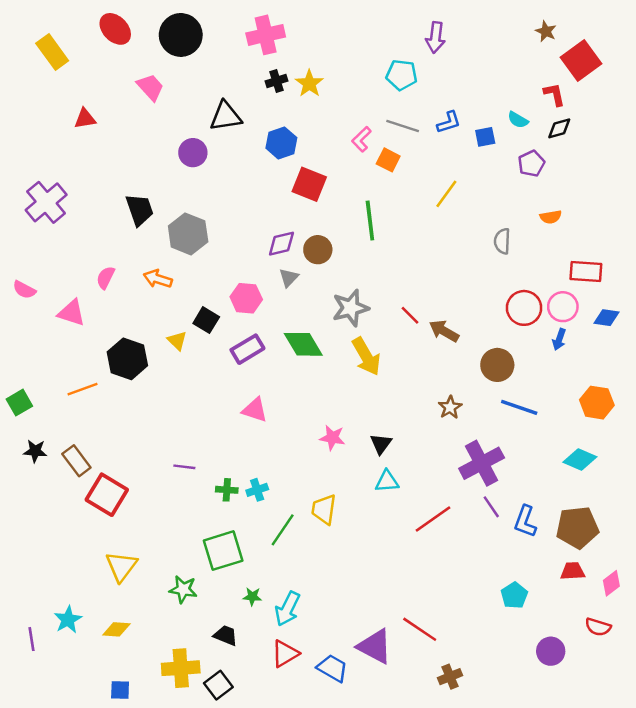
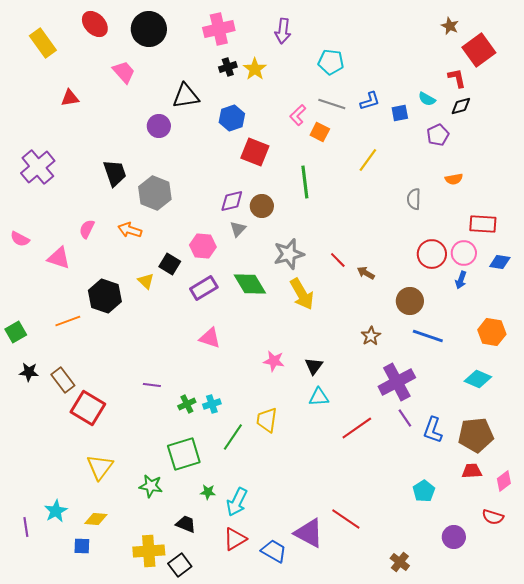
purple arrow: (435, 37) -> (283, 31), moved
brown arrow: (444, 331) -> (366, 273), size x0.7
green cross: (227, 490) -> (187, 404), turned -30
brown cross: (450, 677) -> (400, 562), moved, turned -30
blue square: (120, 690) -> (82, 546), moved

